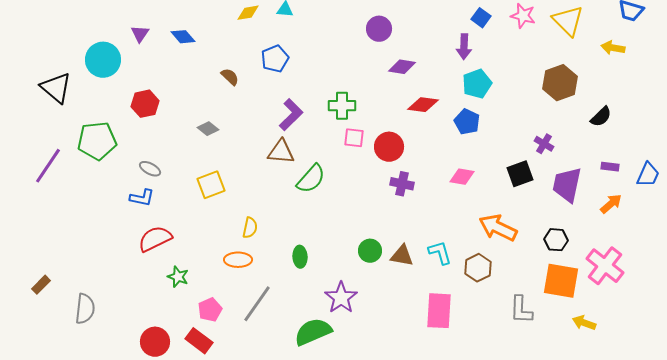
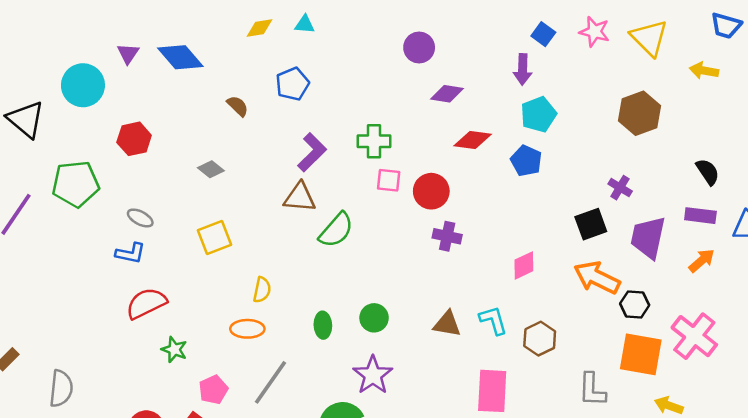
blue diamond: (183, 37) -> (180, 57), size x1.5
black semicircle: (601, 117) -> (708, 172), moved, turned -80
purple rectangle: (610, 167) -> (700, 216), size x1.4
pink diamond: (462, 177) -> (524, 265), moved, turned -35
orange arrow: (498, 228) -> (597, 278), moved
green circle: (370, 251) -> (374, 318), moved

